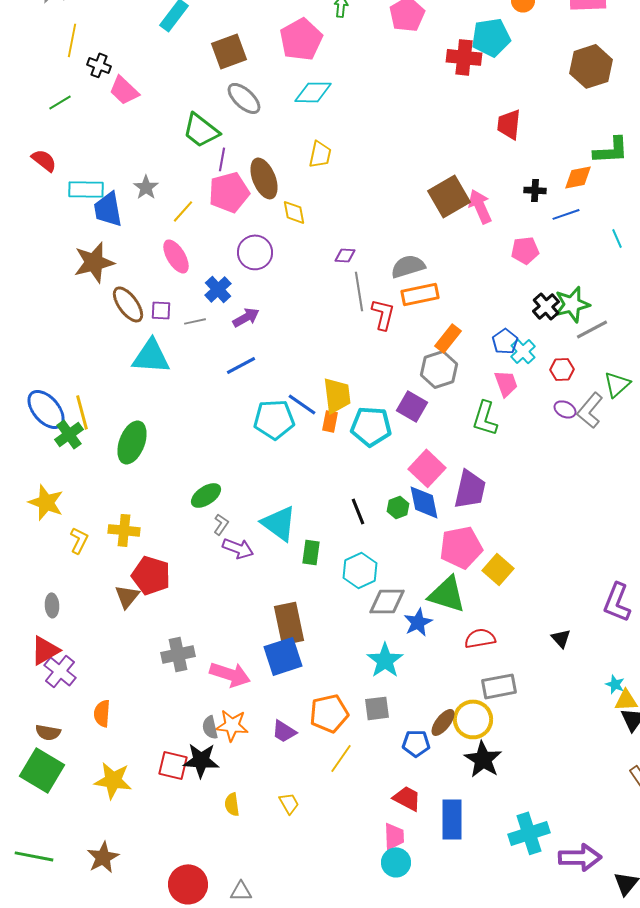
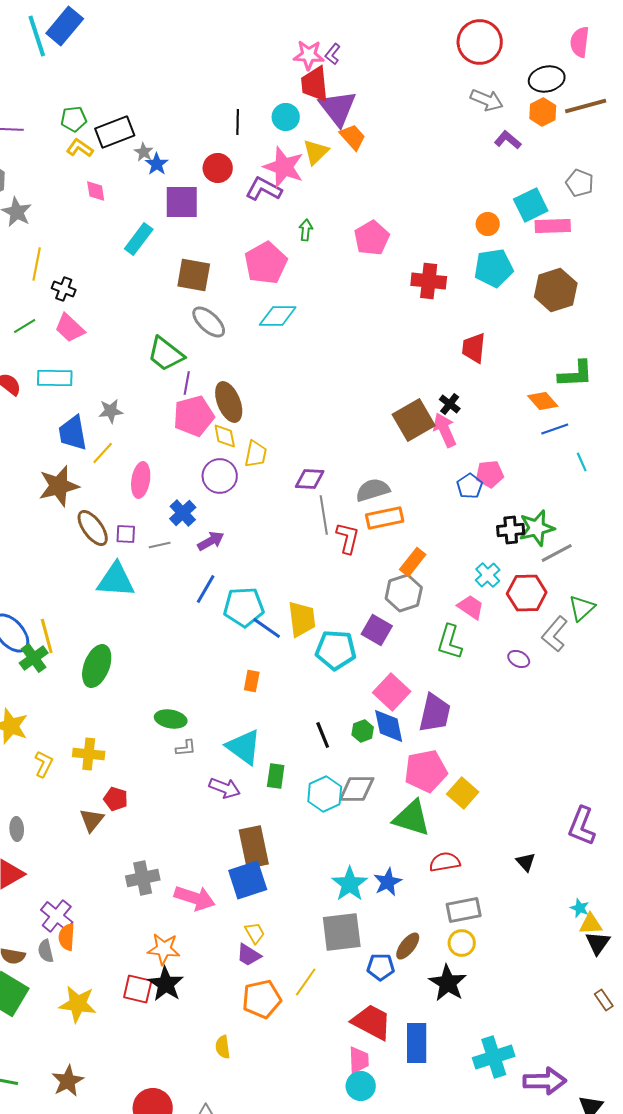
cyan pentagon: (491, 37) -> (494, 268), moved
brown square: (229, 51) -> (194, 275), turned 30
pink trapezoid: (124, 90) -> (70, 328), moved
yellow trapezoid: (320, 154) -> (256, 454), moved
orange diamond: (578, 177) -> (543, 401), turned 60
gray star: (146, 187) -> (111, 411), turned 30
cyan rectangle: (86, 189) -> (55, 378), moved
black cross: (535, 190) -> (450, 404), moved, turned 35
yellow line: (183, 211) -> (103, 453), moved
yellow diamond: (294, 212) -> (225, 436), moved
blue line: (566, 214) -> (555, 429), moved
purple diamond: (345, 255) -> (310, 479), size x1.4
pink ellipse: (176, 256) -> (141, 480), turned 40
black cross: (546, 306) -> (511, 530), turned 36
blue pentagon: (505, 341) -> (470, 486), moved
blue line: (241, 365) -> (206, 589), turned -32
red hexagon: (562, 369) -> (527, 593), size x1.6
pink trapezoid: (506, 383) -> (471, 607), turned -36
purple ellipse: (565, 409) -> (519, 659), moved
cyan pentagon: (274, 419) -> (244, 607), moved
orange rectangle: (330, 421) -> (252, 681), moved
green ellipse: (206, 495) -> (171, 719), turned 44
gray L-shape: (221, 524) -> (186, 748), turned 50
purple arrow: (238, 548) -> (225, 788), moved
red pentagon: (151, 575) -> (116, 799), size x0.6
gray diamond: (387, 601) -> (357, 789), moved
blue star: (418, 622) -> (388, 882), moved
purple cross: (60, 671) -> (57, 916), moved
gray square: (377, 708) -> (342, 932), size x1.6
orange pentagon: (329, 713) -> (262, 999), moved
yellow circle: (473, 719) -> (462, 943), moved, size x0.7
orange star: (232, 725) -> (164, 949), moved
gray semicircle: (210, 727) -> (46, 951), moved
black star: (201, 760) -> (166, 984), turned 30
red trapezoid: (407, 798) -> (372, 1022), size x1.4
yellow trapezoid: (289, 803) -> (255, 933), moved
yellow semicircle: (232, 804) -> (223, 1047), moved

